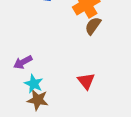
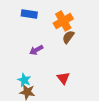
purple arrow: (23, 62) -> (36, 50), moved

